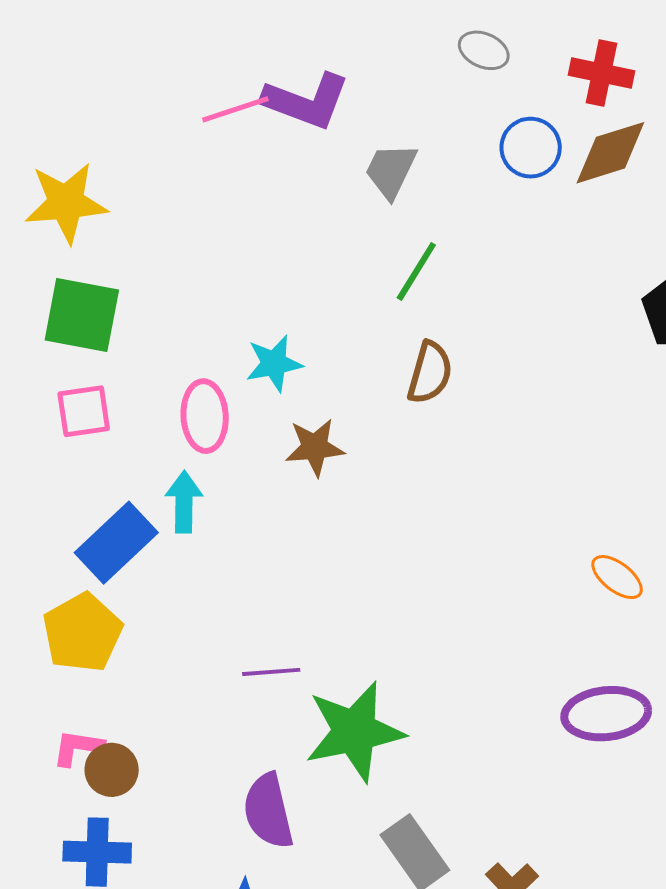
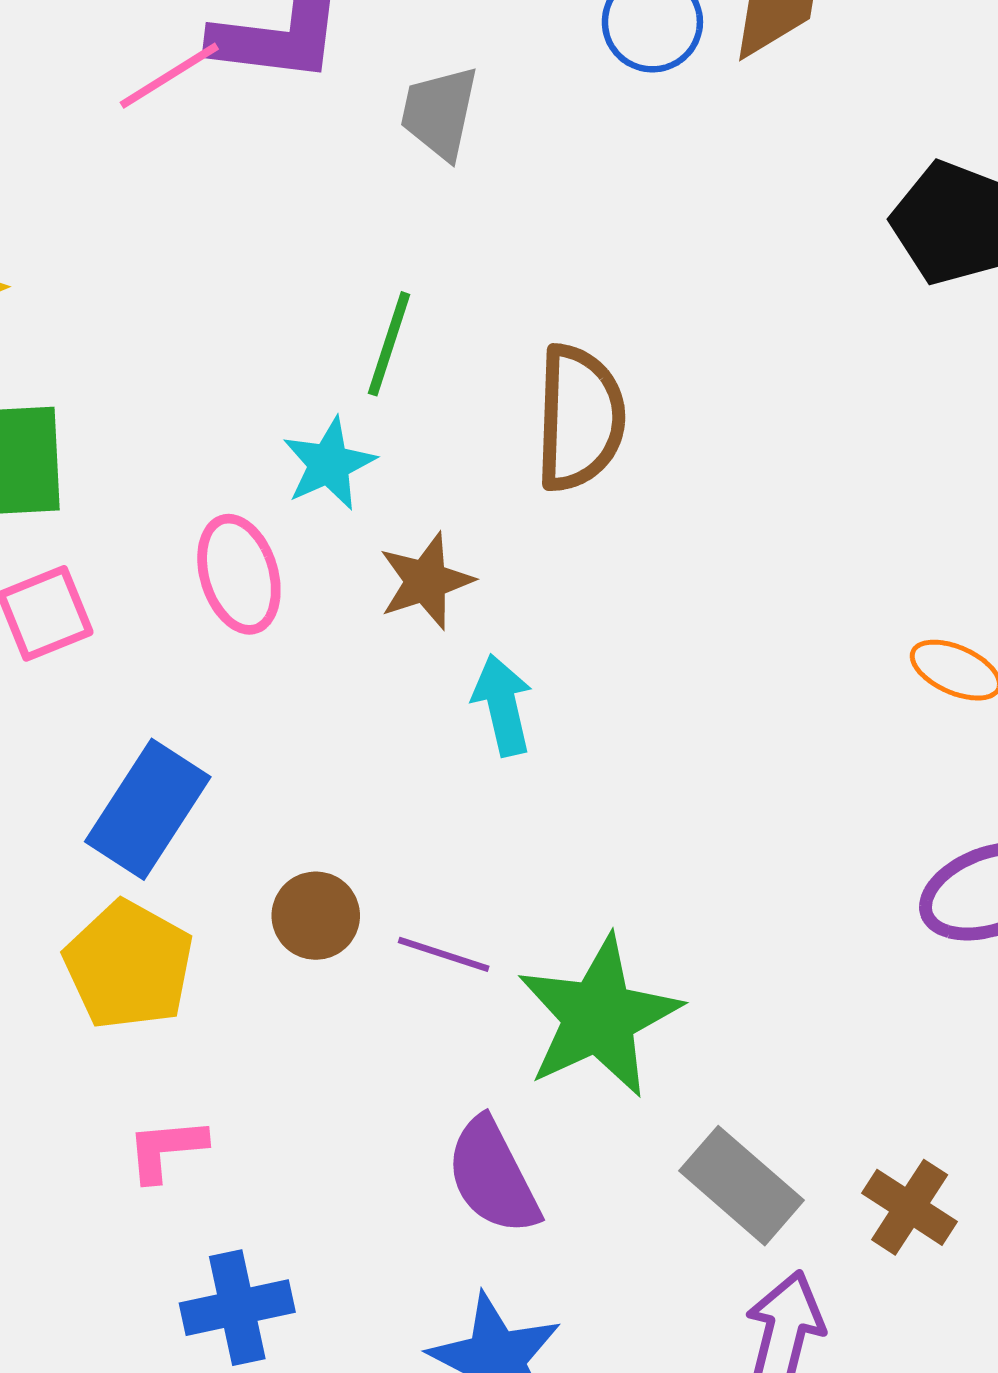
green line: (416, 271) -> (389, 344), moved
brown semicircle: (430, 373) -> (580, 418), size x1.4
cyan arrow: (184, 502) -> (503, 705), moved
purple line: (271, 672) -> (444, 954), turned 36
brown circle: (112, 770) -> (316, 916), moved

